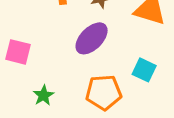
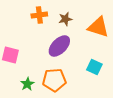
orange pentagon: (104, 92) -> (54, 80), moved

